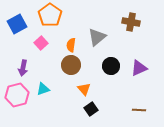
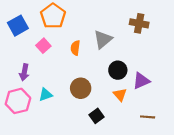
brown circle: (71, 65) -> (81, 88), moved
purple triangle: (139, 68) -> (141, 81), moved
orange triangle: (84, 89) -> (120, 95), moved

